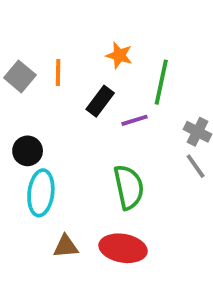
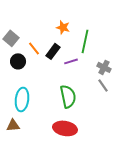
orange line: (58, 73) -> (34, 48), moved, turned -40
black circle: (28, 151) -> (18, 61), moved
brown triangle: (66, 246) -> (13, 125), moved

